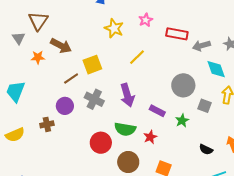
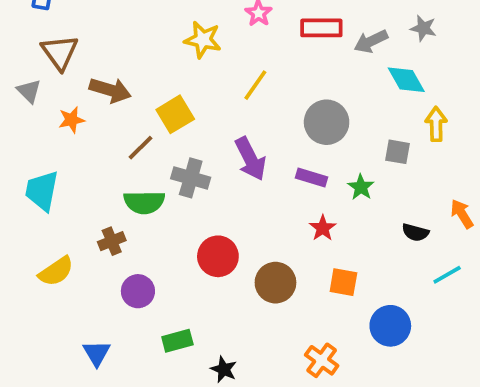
gray circle: (183, 85) -> (327, 122), moved
purple circle: (65, 106) -> (138, 291), moved
green semicircle: (125, 129) -> (144, 202), moved
red star: (150, 137) -> (323, 228), moved

